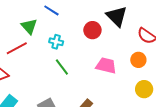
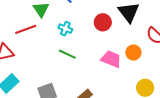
orange circle: (138, 60) -> (133, 52), moved
green line: (62, 67) -> (67, 54), turned -36

